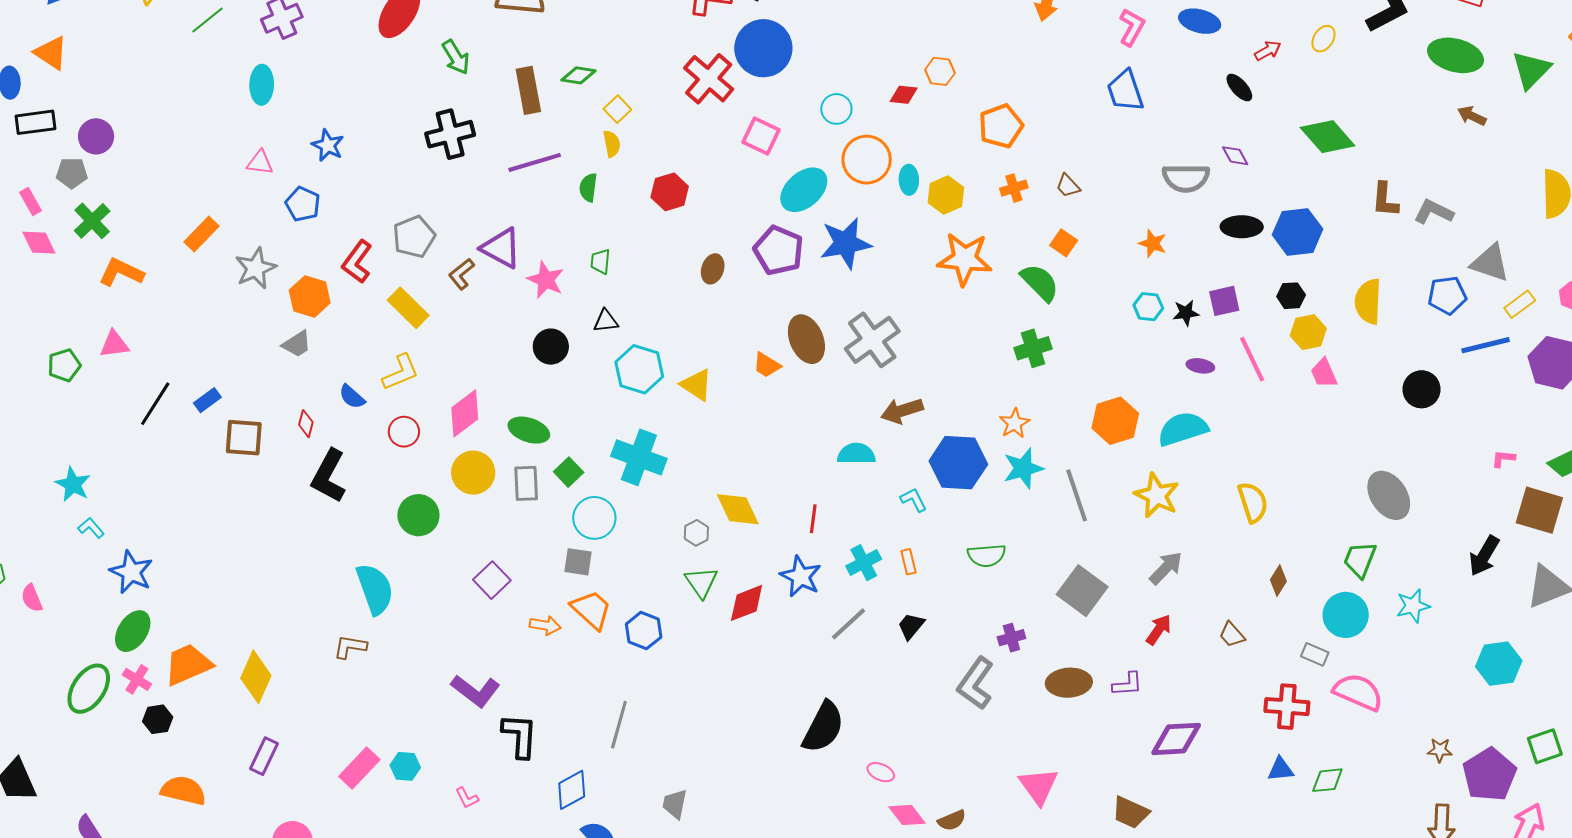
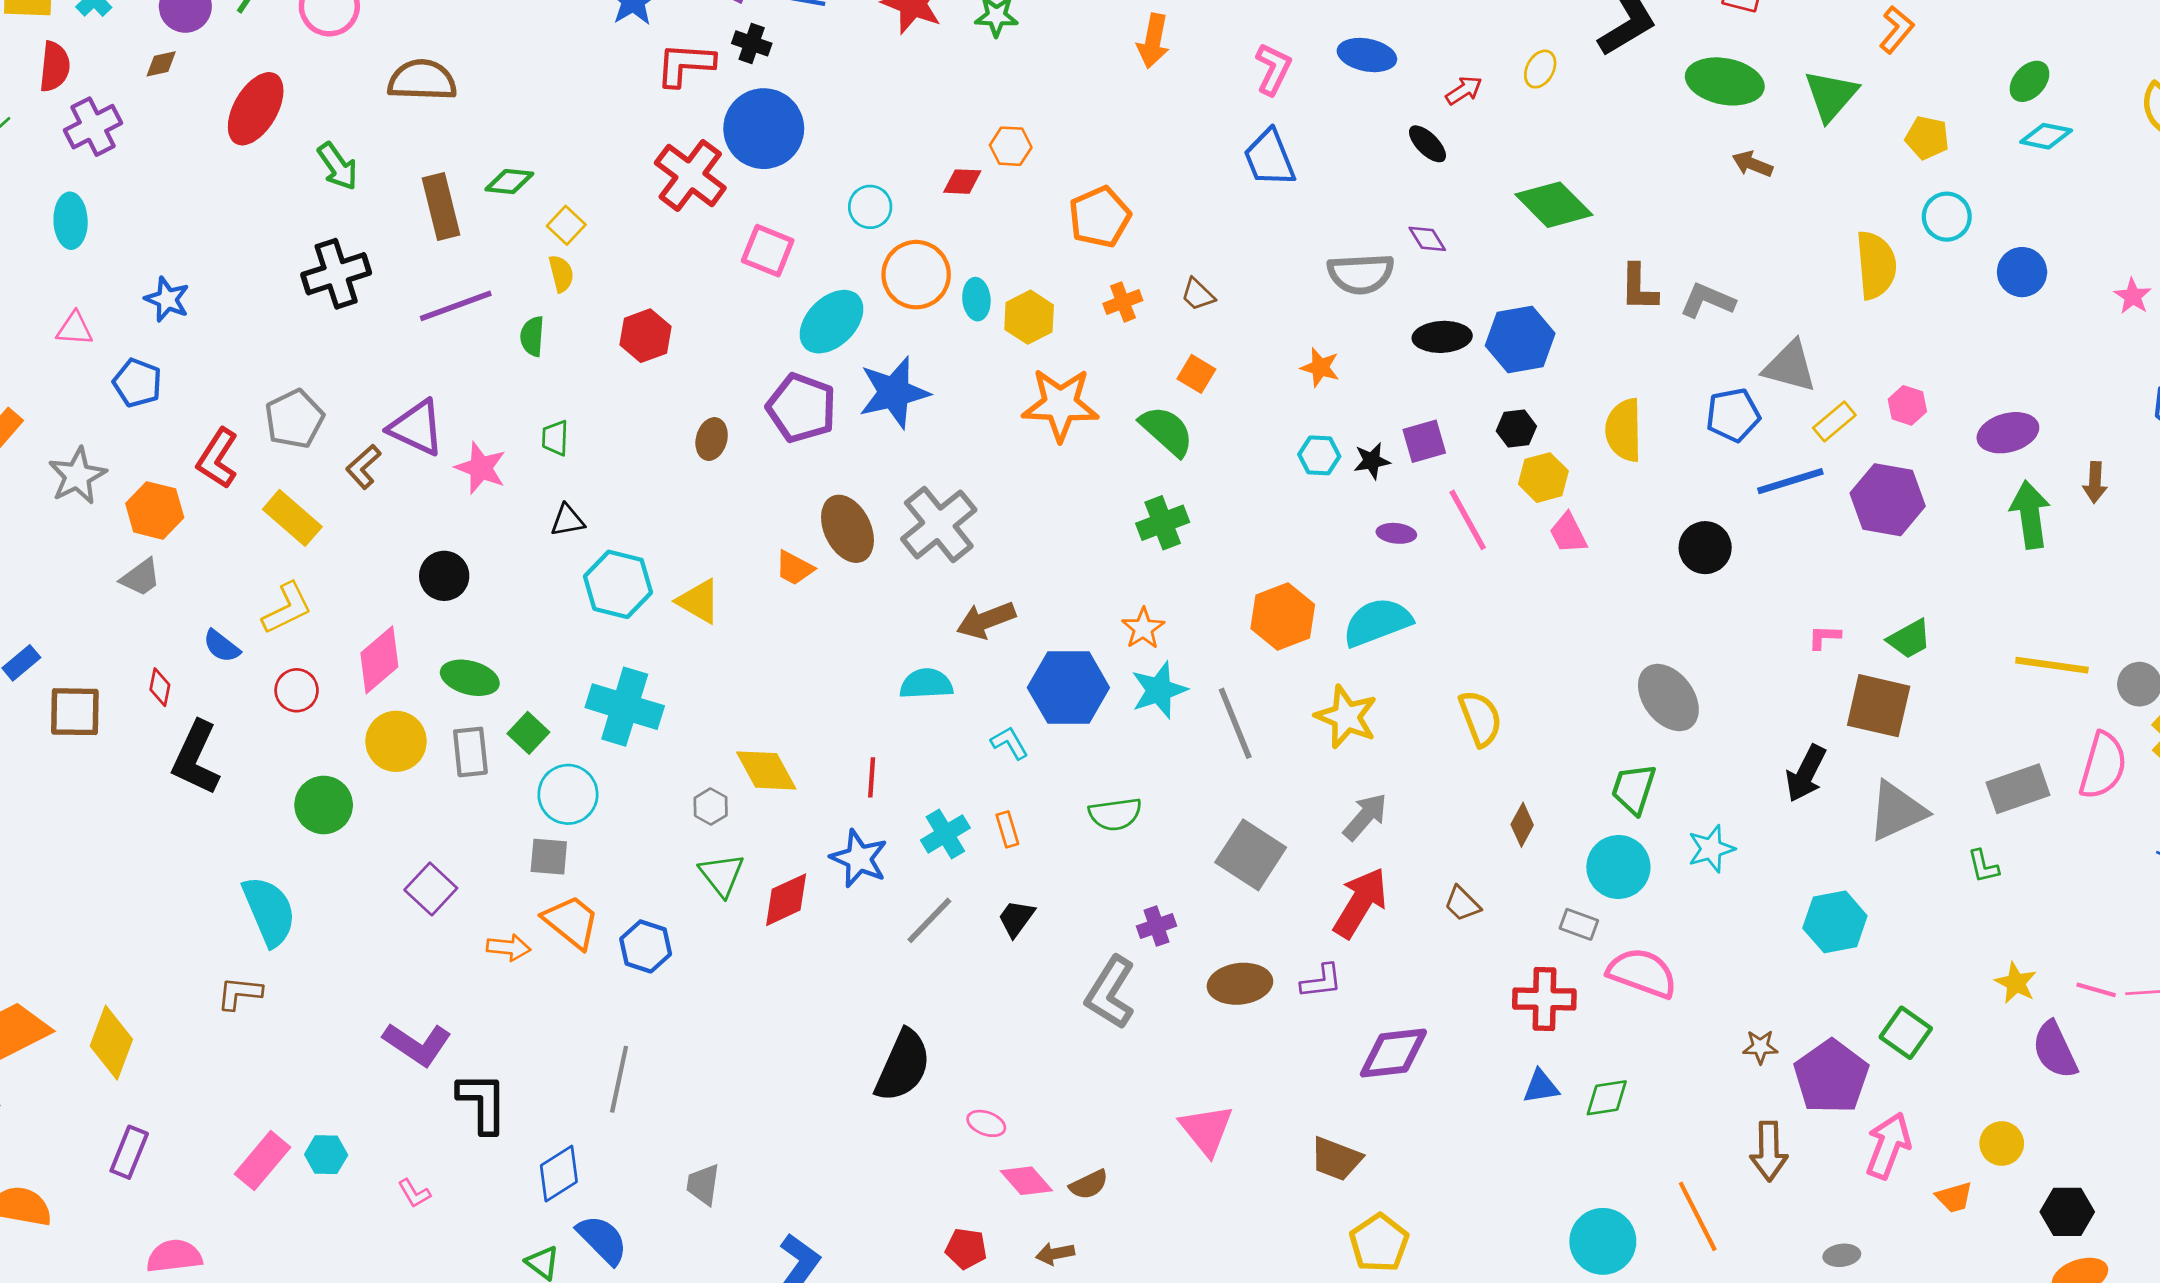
black circle: (551, 347) -> (444, 576), moved
red arrow: (1159, 630) -> (1360, 903), size x1.6
green square: (1545, 746) -> (1906, 1033), turned -33

